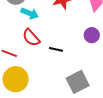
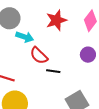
red semicircle: (31, 38) -> (39, 56), moved

